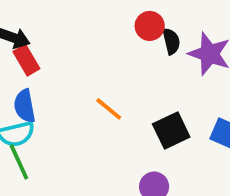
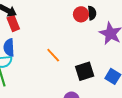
black semicircle: (171, 41) -> (92, 13), moved

